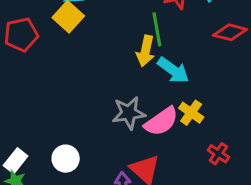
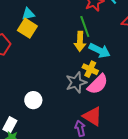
yellow cross: (191, 113) -> (90, 69), moved
white circle: (66, 159) -> (33, 100), moved

